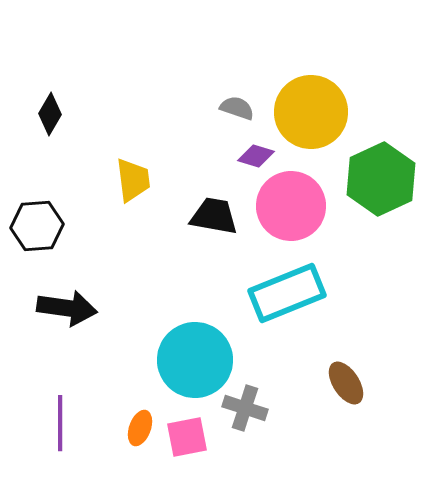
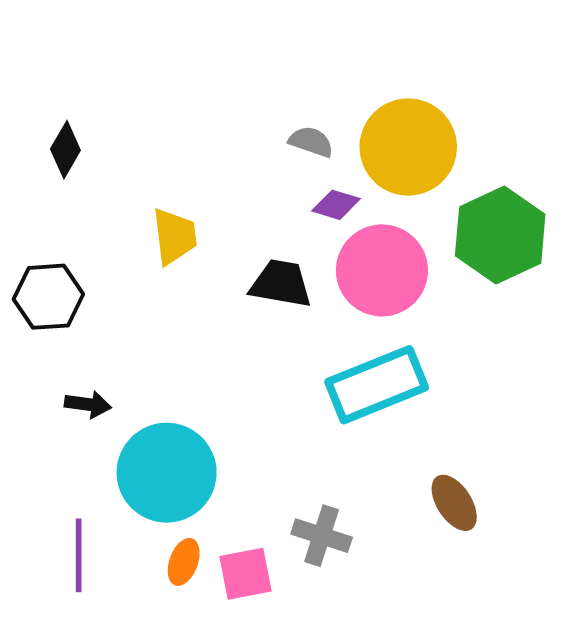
black arrow: (67, 308) -> (88, 404), size x0.6
cyan circle: (195, 360) -> (167, 473), moved

